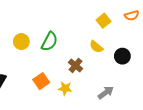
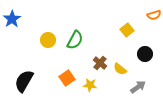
yellow square: (104, 21) -> (127, 30), moved
yellow semicircle: (96, 47) -> (120, 69), moved
gray arrow: (106, 93) -> (138, 87), moved

